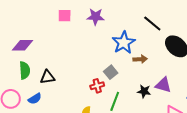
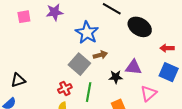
brown arrow: (140, 59) -> (100, 55), moved
gray square: (111, 72) -> (79, 64), size x1.5
red cross: (97, 86) -> (65, 88), moved

